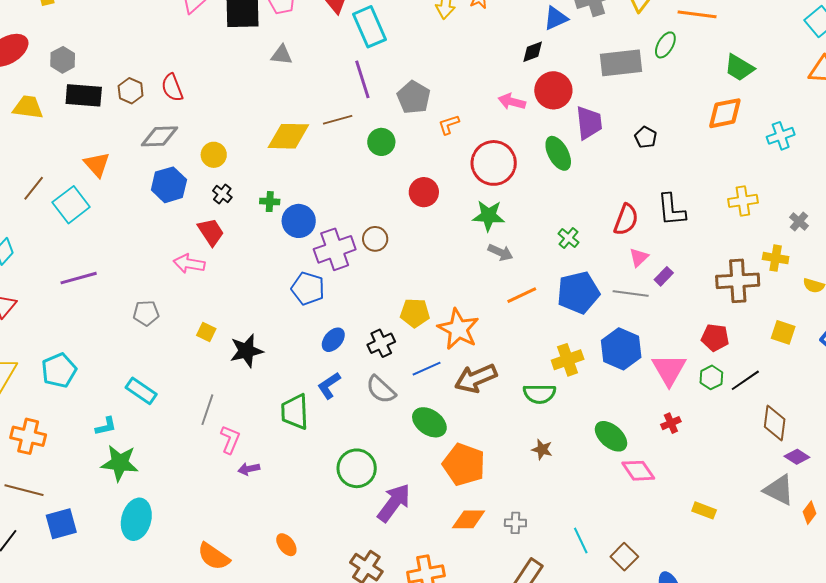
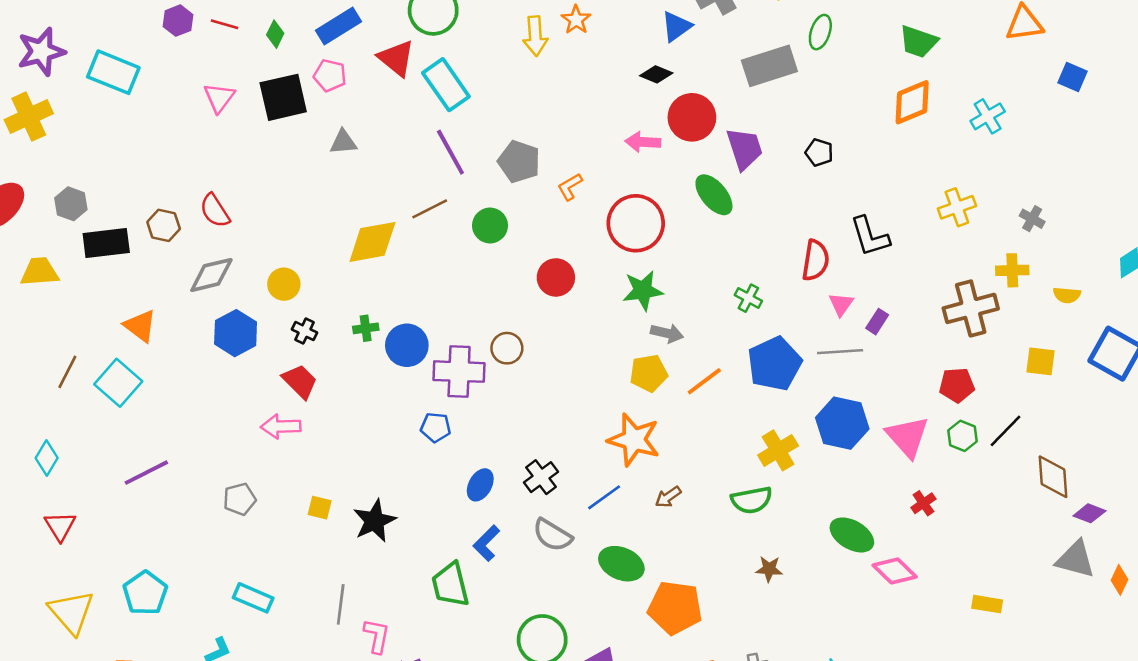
black diamond: (533, 52) -> (656, 74), turned 55
purple cross: (335, 249) -> (459, 372), turned 33
blue pentagon: (308, 288) -> (436, 427), size x0.7
yellow pentagon: (415, 313) -> (649, 373), moved
brown arrow: (476, 378) -> (668, 497), size x0.5

